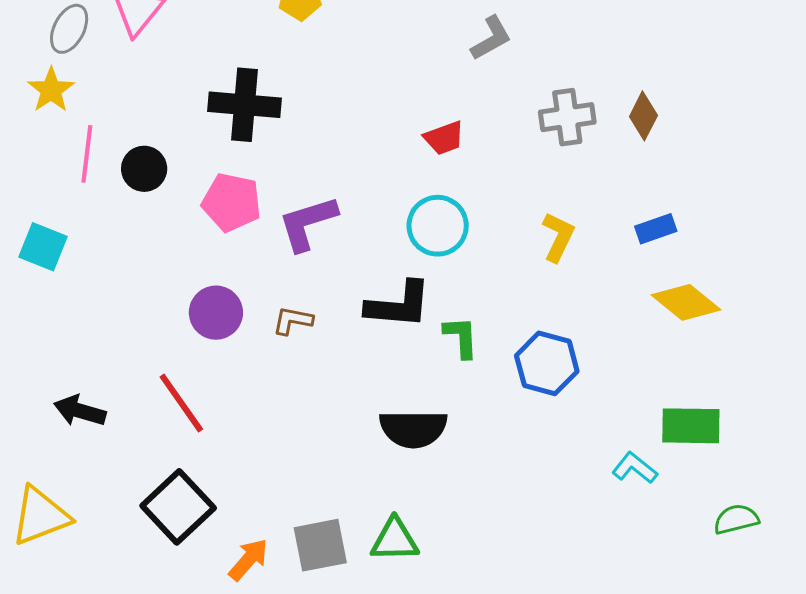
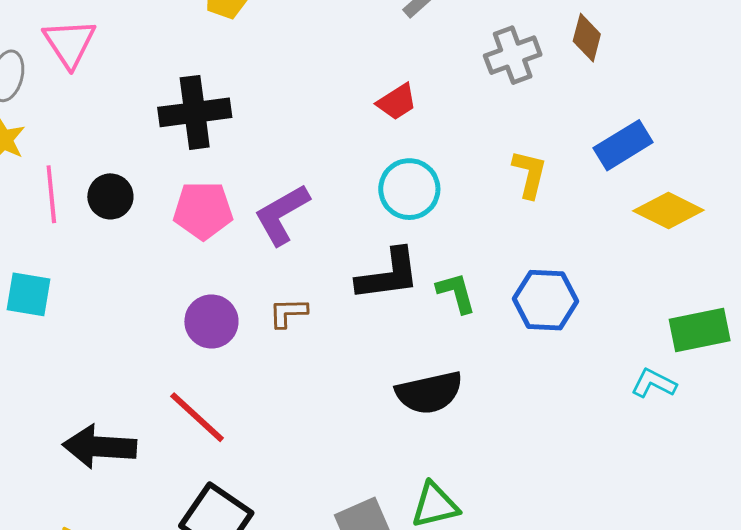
blue rectangle: (656, 229) -> (623, 145), size x1.4
black arrow: (80, 411) -> (100, 447), size x1.4

